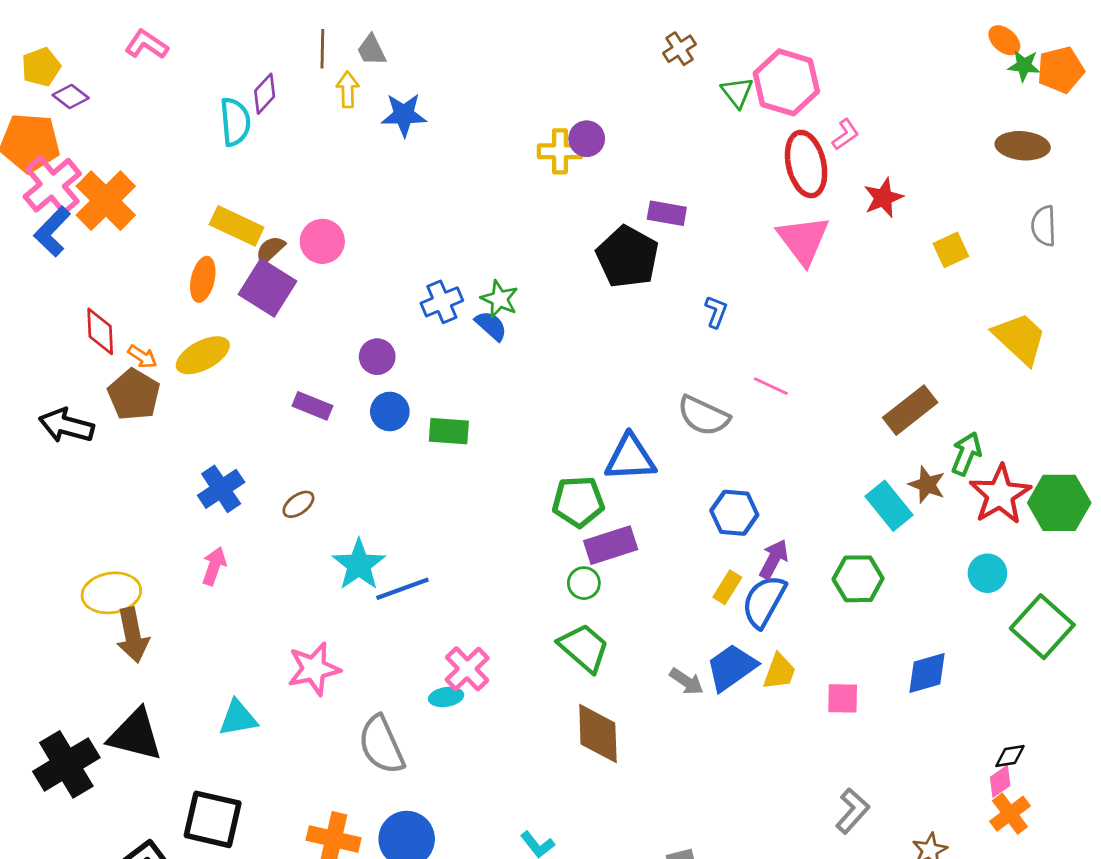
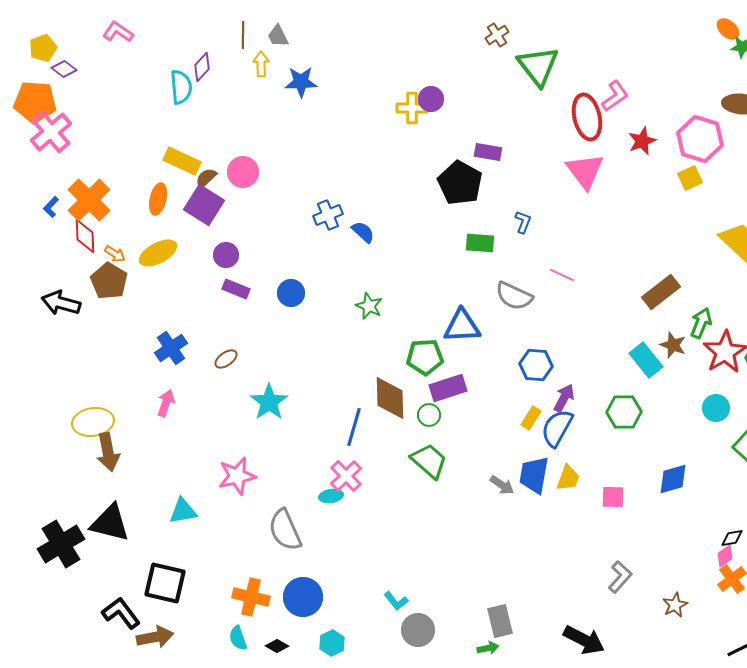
pink hexagon: (786, 82) -> (700, 139), moved
green triangle: (737, 92) -> (538, 66), size x1.8
pink L-shape: (845, 134) -> (615, 96), size x1.4
orange cross: (106, 201) -> (89, 200), moved
blue L-shape: (52, 232) -> (51, 207), moved, size x0.6
green star: (499, 299) -> (369, 306), moved
purple circle: (377, 357) -> (226, 255), moved
green rectangle: (449, 431) -> (480, 243), moved
blue line: (402, 589) -> (354, 427), moved, turned -54
blue trapezoid: (732, 667) -> (534, 475), turned -45
brown diamond: (598, 734) -> (390, 398), moved

